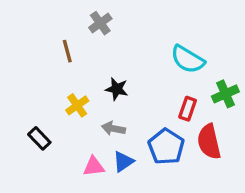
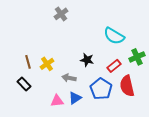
brown line: (67, 51) -> (28, 62), moved
black star: (117, 89) -> (87, 60), moved
red rectangle: (188, 109) -> (114, 66), turned 32

